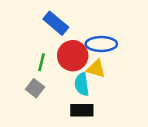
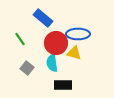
green line: (41, 62) -> (20, 39), moved, turned -48
cyan semicircle: (82, 84) -> (52, 63), moved

